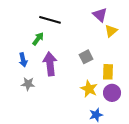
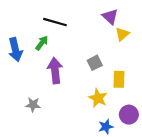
blue arrow: (23, 60) -> (15, 50), moved, size x1.5
gray star: (28, 84) -> (33, 105), moved
purple circle: (112, 93) -> (129, 115), moved

